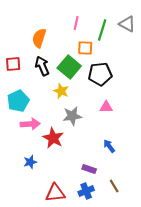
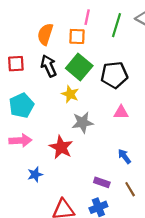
orange square: (85, 48) -> (77, 36), moved
pink arrow: (30, 124) -> (20, 141), moved
brown line: (114, 186) -> (130, 189), moved

